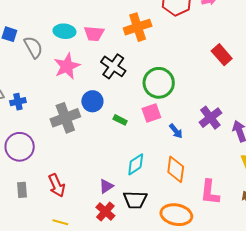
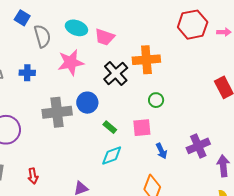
orange cross: (138, 27) -> (146, 60), moved
green circle: (159, 83) -> (156, 100), size x0.5
blue cross: (18, 102) -> (27, 73), moved
cyan diamond: (136, 164) -> (112, 156), moved
red arrow: (57, 185) -> (33, 176), size x0.7

